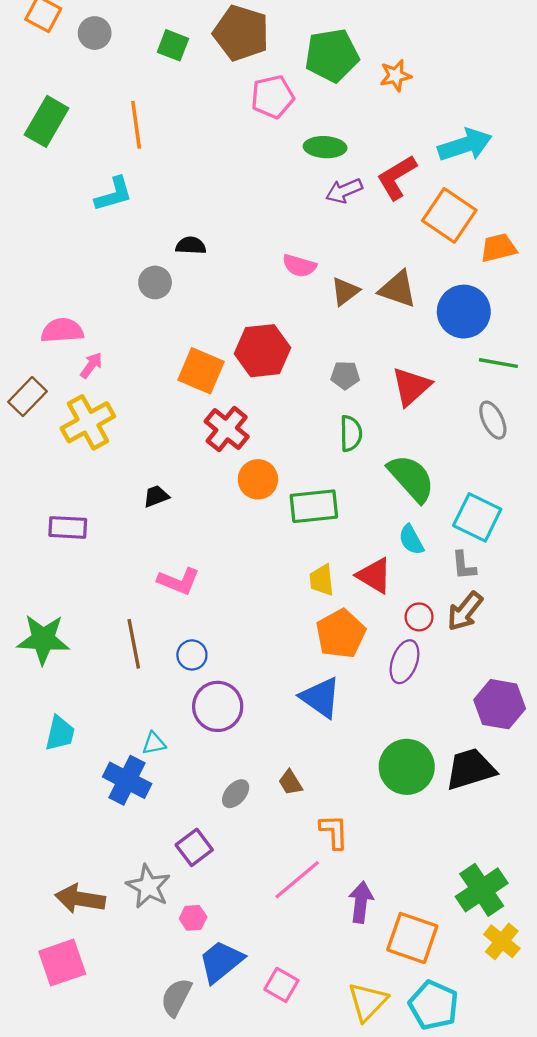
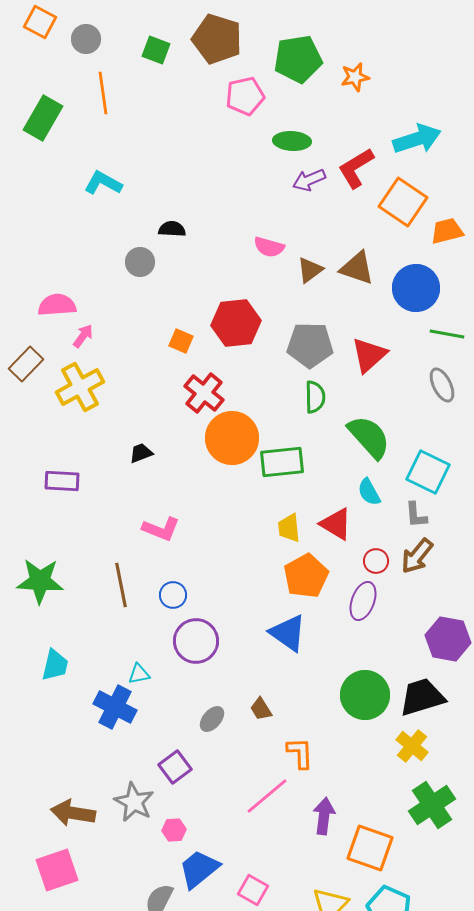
orange line: (136, 125) -> (103, 93), moved
cyan L-shape: (114, 194) -> (103, 183), turned -135
orange square: (201, 371) -> (181, 341), size x0.6
gray pentagon: (345, 375) -> (310, 345), size x1.8
orange circle: (258, 479) -> (232, 438), size x1.5
yellow cross: (502, 941) -> (412, 746), moved

